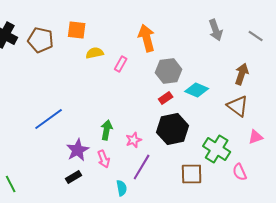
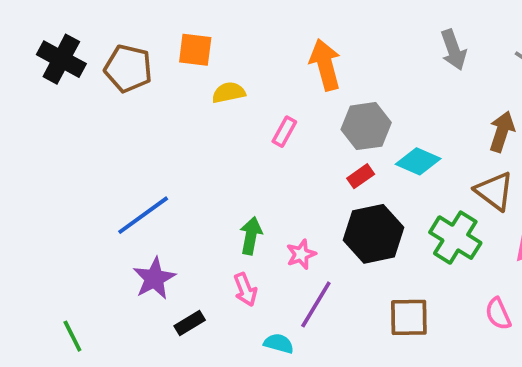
pink rectangle: (121, 64) -> (284, 132), moved
green cross: (217, 149) -> (455, 238), moved
purple star: (78, 150) -> (154, 278), moved
cyan semicircle: (122, 188) -> (279, 343), turned -63

